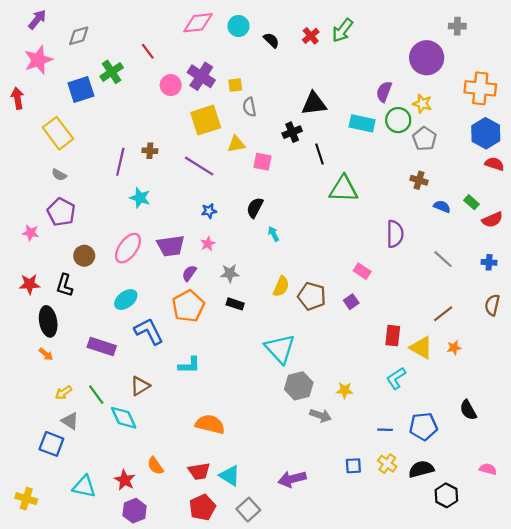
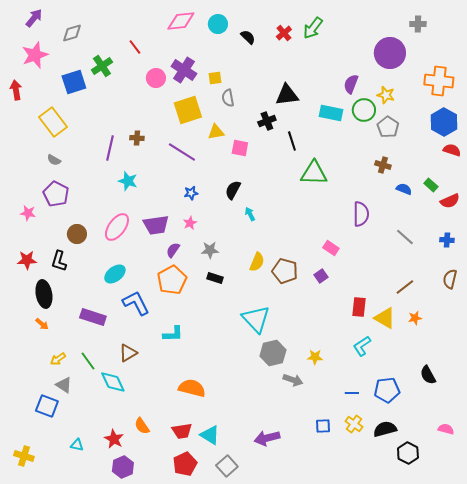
cyan triangle: (84, 487) -> (77, 445), size x0.6

